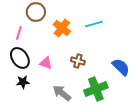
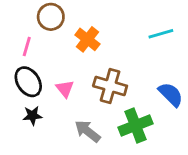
cyan line: (94, 24) -> (161, 34), moved
brown cross: (78, 61) -> (110, 86), size x1.6
pink triangle: (46, 63) -> (65, 89), turned 32

